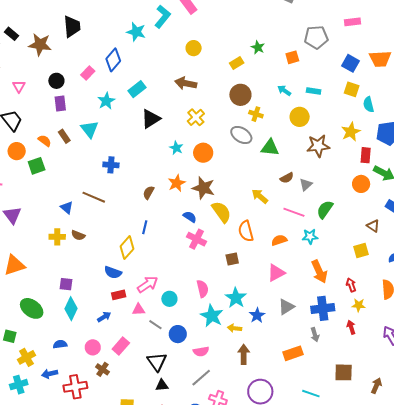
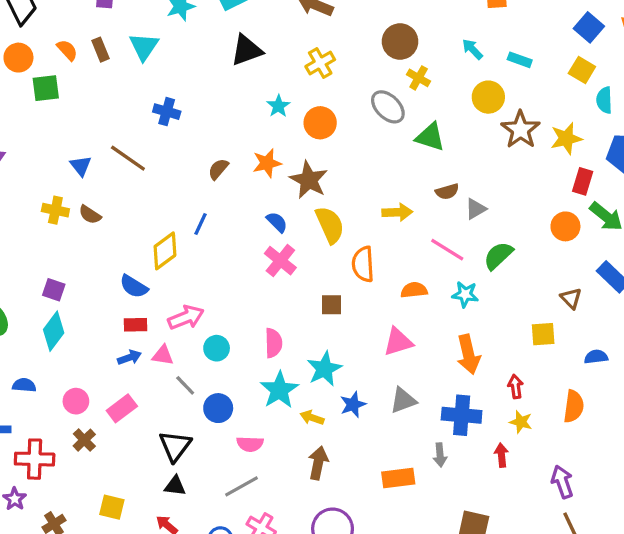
brown star: (318, 146) -> (520, 130), moved, turned 30
yellow arrow: (260, 196) -> (397, 212), turned 126
blue arrow: (104, 317) -> (129, 357), moved

